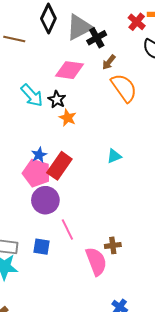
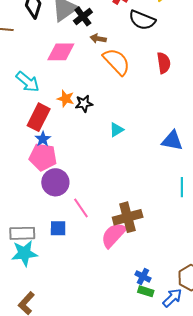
brown arrow: (109, 62) -> (98, 39), turned 70
black star: (57, 100) -> (84, 104), moved, turned -30
red rectangle: (59, 166) -> (39, 117), moved
brown cross: (113, 245) -> (128, 217), size x1.8
pink semicircle: (96, 261) -> (114, 235), turned -108

